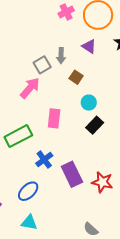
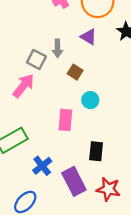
gray square: (42, 65) -> (36, 59), turned -30
pink rectangle: (54, 118) -> (65, 120), moved
black rectangle: (95, 125) -> (96, 151), moved, turned -36

